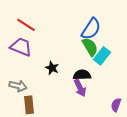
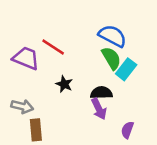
red line: (26, 25) -> (53, 47), moved
blue semicircle: (91, 29) -> (113, 36), turned -95
purple semicircle: (116, 105) -> (127, 130), moved

